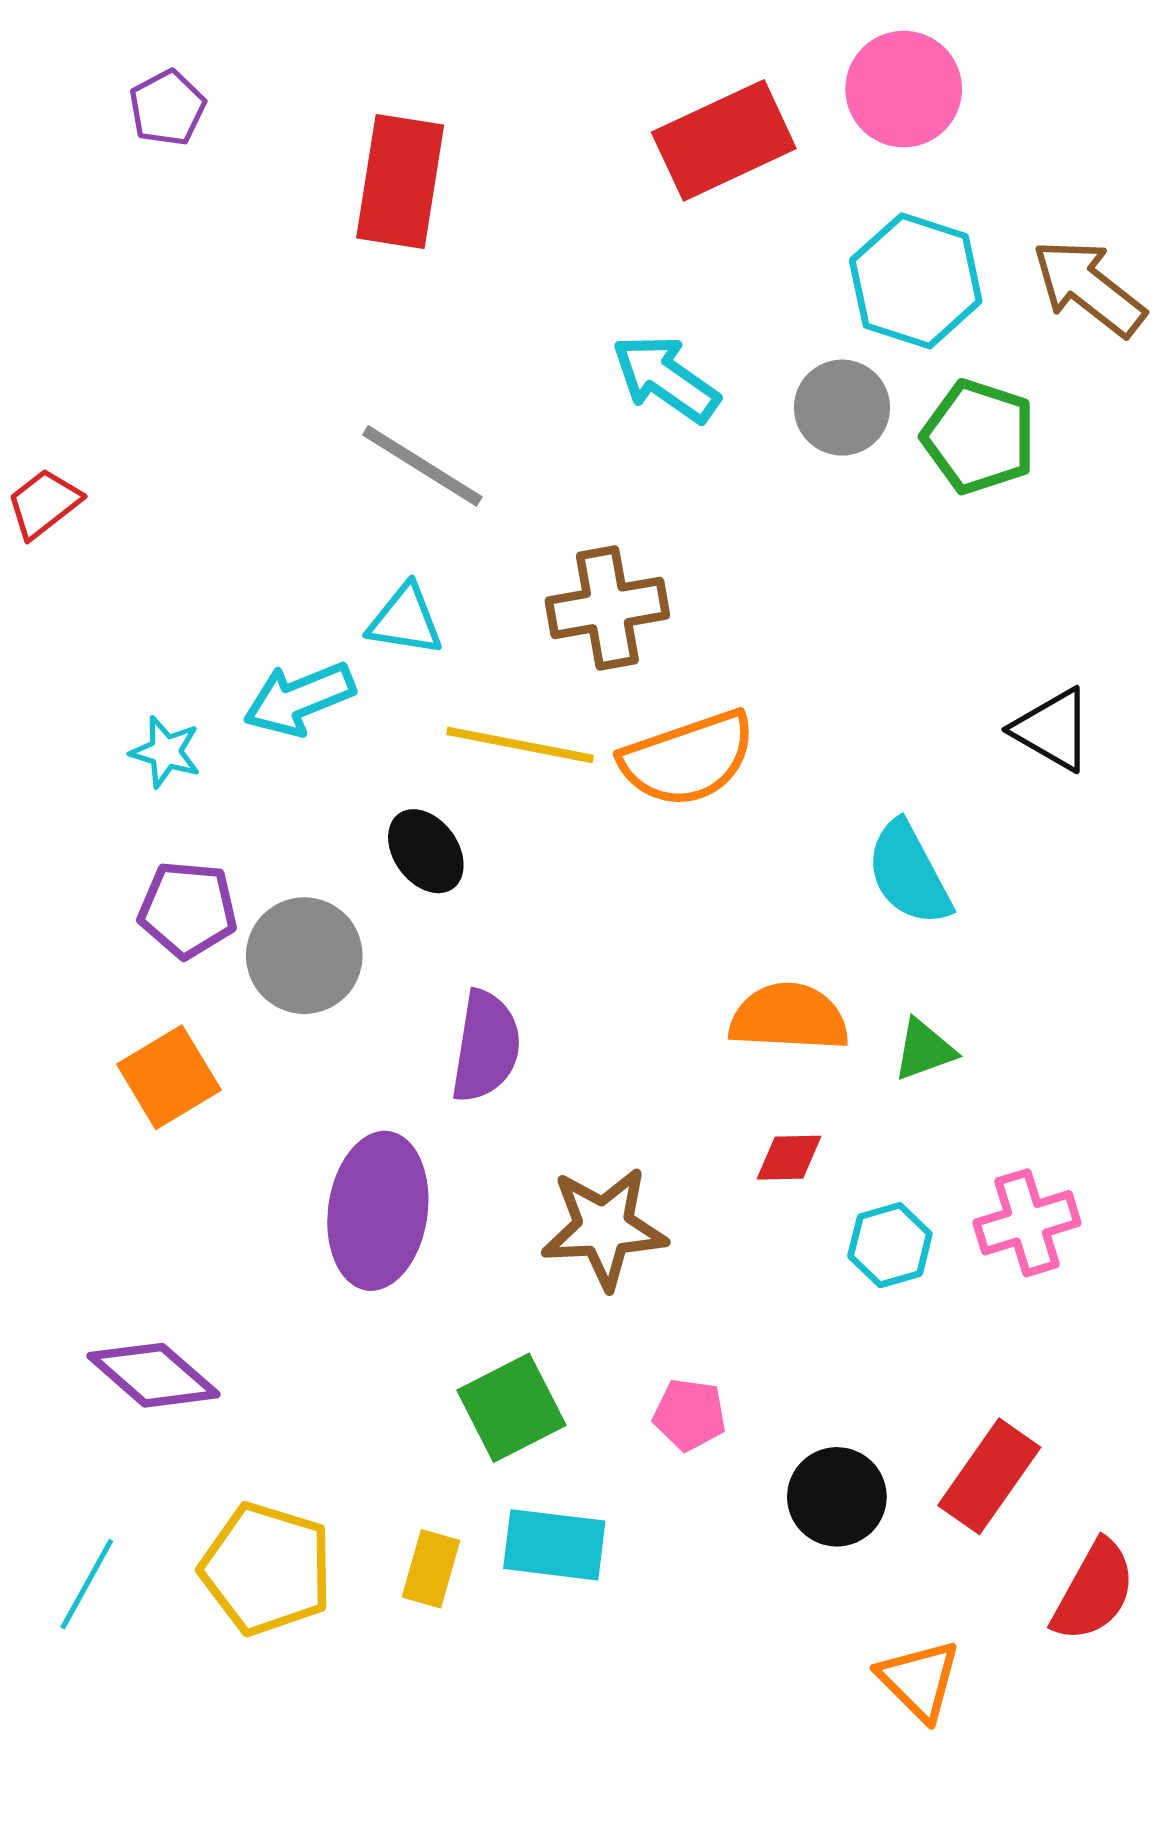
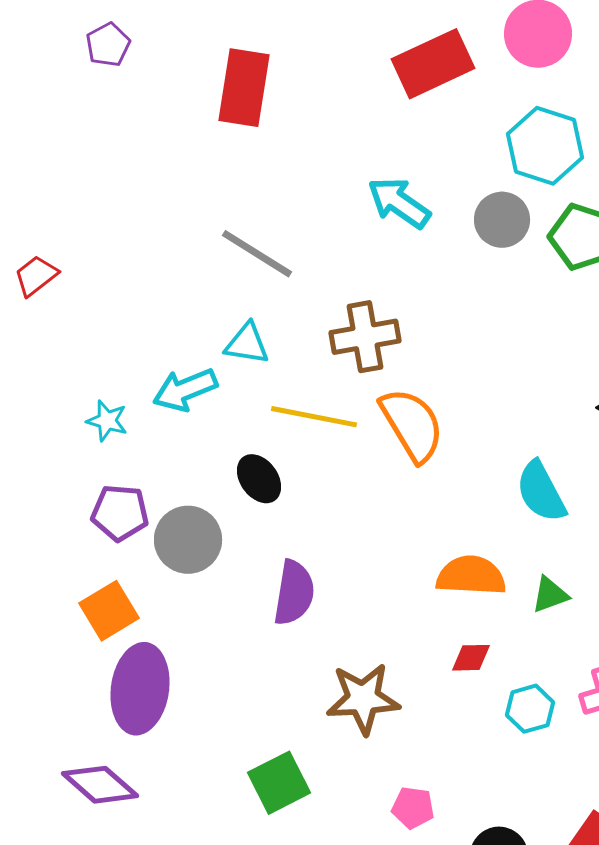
orange semicircle: (688, 759) -> (412, 425), turned -102
purple ellipse: (378, 1211) -> (140, 689), moved
green square: (511, 1408) -> (279, 783), moved

